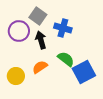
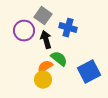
green semicircle: (66, 59) -> (59, 59), moved
yellow circle: (16, 76) -> (43, 80), moved

